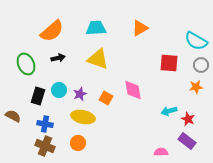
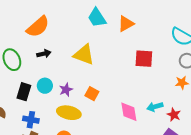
cyan trapezoid: (96, 28) -> (97, 18), moved, turned -120
red square: (169, 63) -> (144, 59), moved
pink diamond: (133, 90) -> (129, 112), moved

